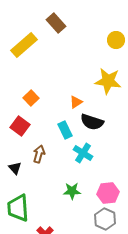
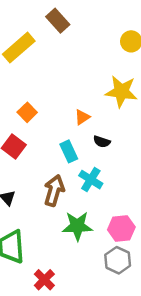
black semicircle: (92, 122) -> (102, 142), size x0.6
brown arrow: (39, 154) -> (54, 191), moved, size x1.4
green star: (72, 191) -> (77, 226), size x1.4

